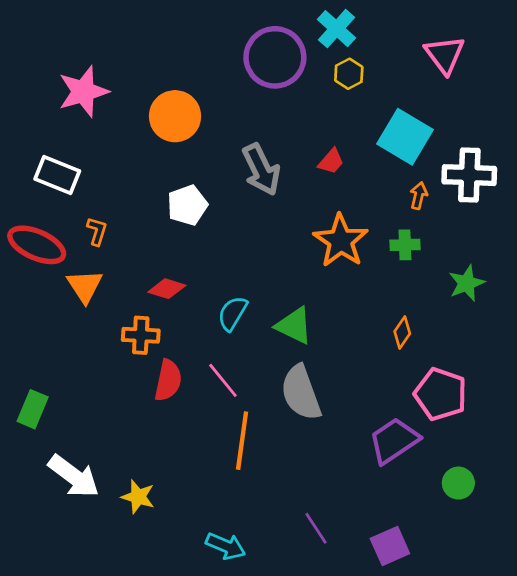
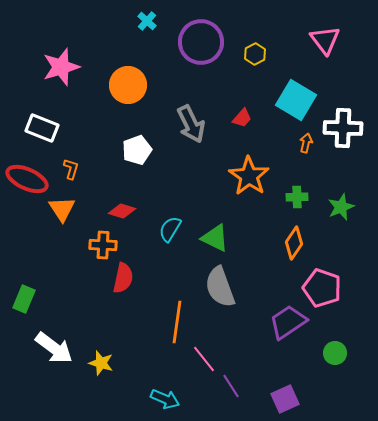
cyan cross: (337, 29) -> (147, 21), moved, size x0.7
green cross: (405, 245) -> (297, 197), moved
orange diamond: (402, 332) -> (294, 243), size x1.4
pink line: (223, 380) -> (204, 359), moved

